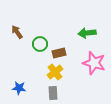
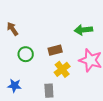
green circle: (40, 44) -> (26, 54), moved
yellow cross: (55, 72) -> (62, 69), moved

